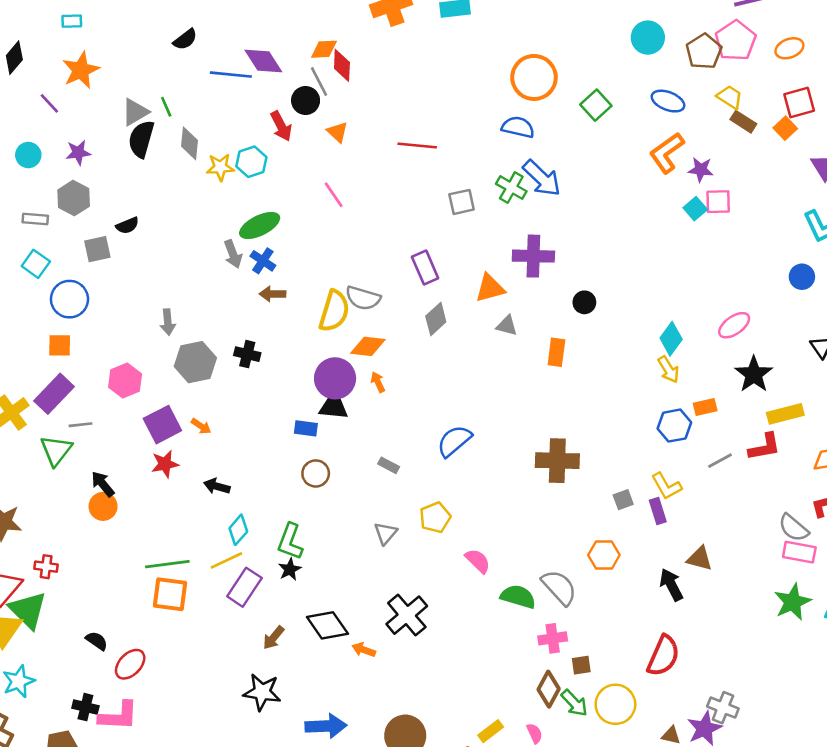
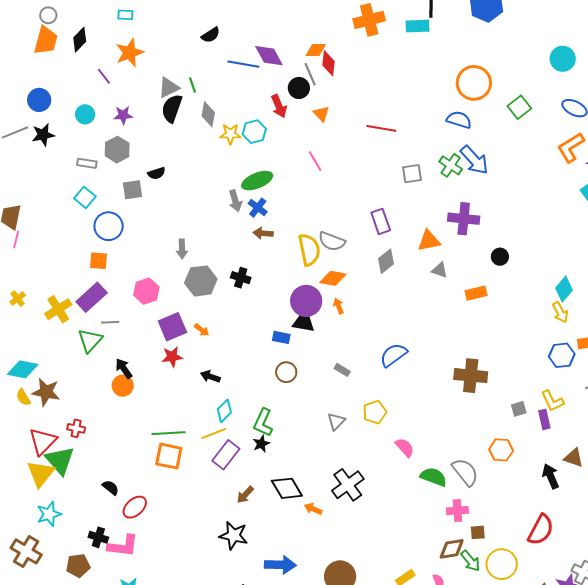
yellow semicircle: (334, 311) -> (309, 250), turned -32
orange rectangle: (556, 352) -> (476, 293), turned 65
brown diamond: (549, 689) -> (452, 549), turned 48

